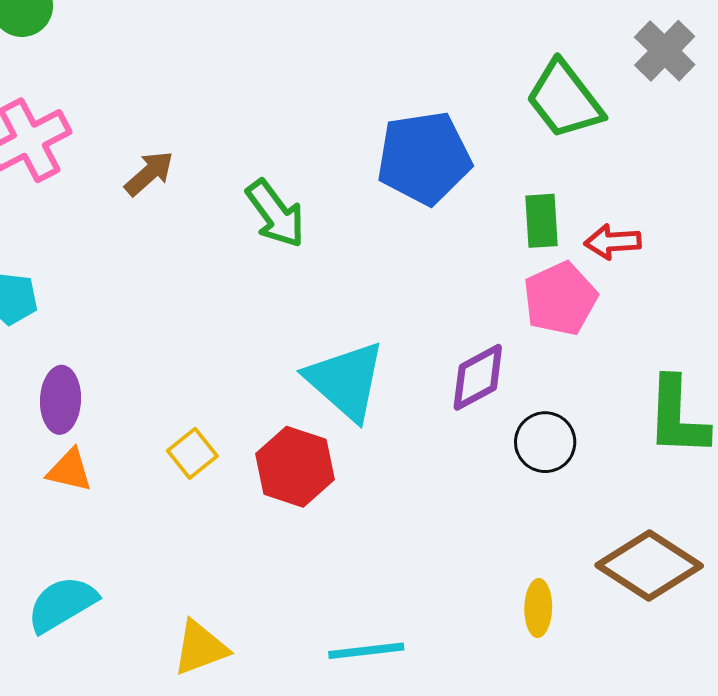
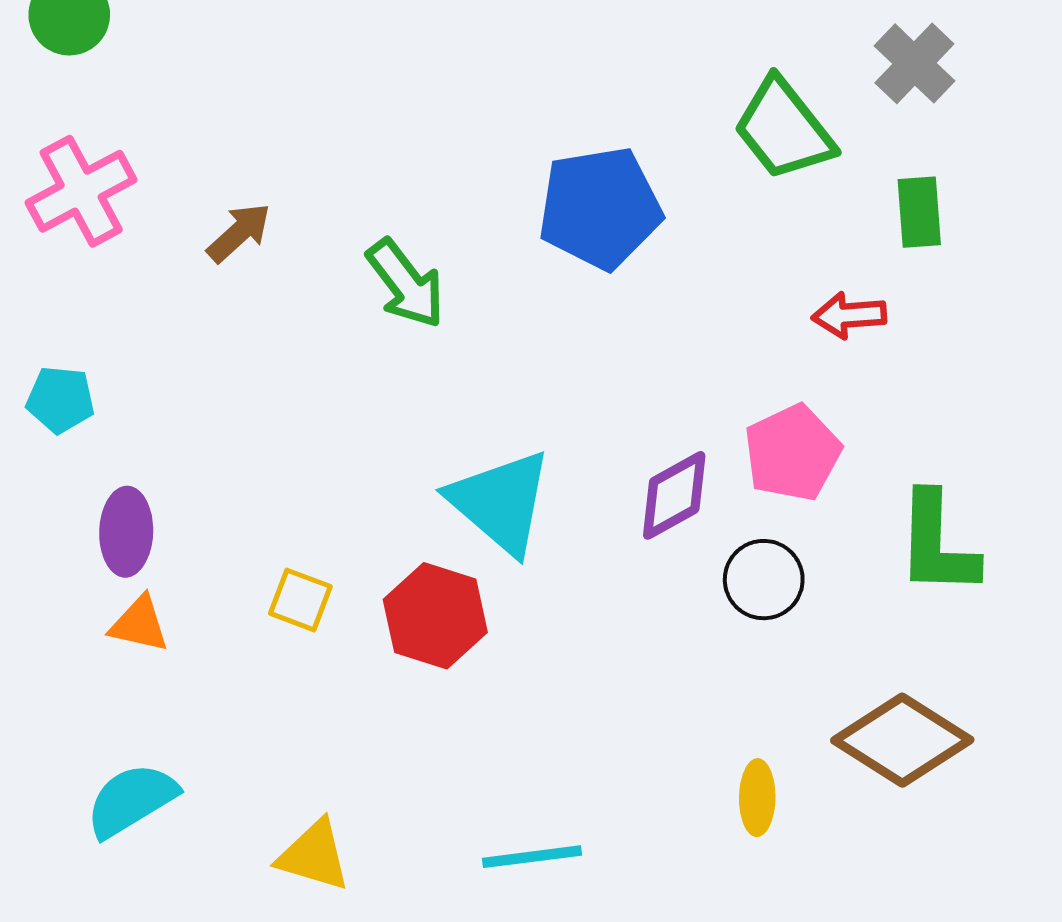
green rectangle: (541, 221) -> (919, 212), moved
pink pentagon: (560, 299) -> (792, 453), moved
yellow square: (192, 453) -> (300, 600), turned -30
yellow triangle: (200, 648) -> (314, 855), turned 38

